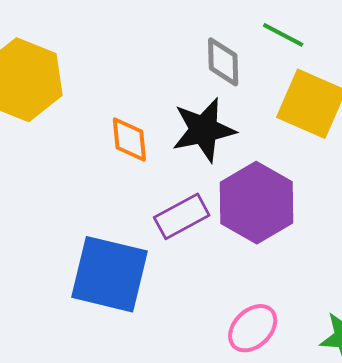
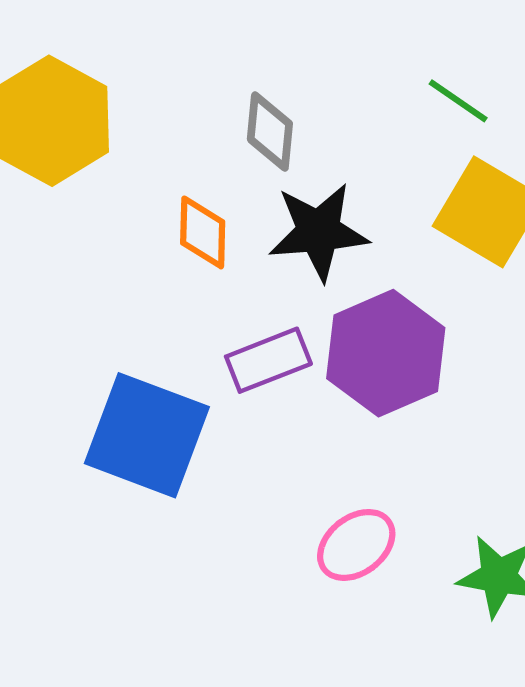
gray diamond: (223, 62) -> (270, 132), moved

